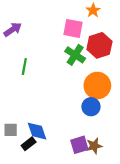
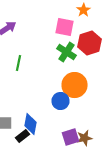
orange circle: (97, 86) -> (74, 85), moved
blue circle: (91, 107) -> (60, 101), moved
blue diamond: (37, 131) -> (30, 124), turned 30

